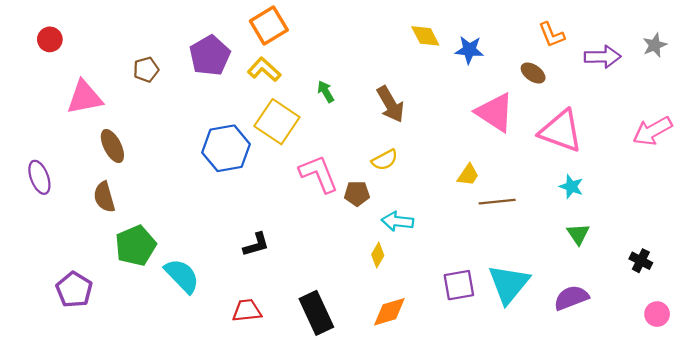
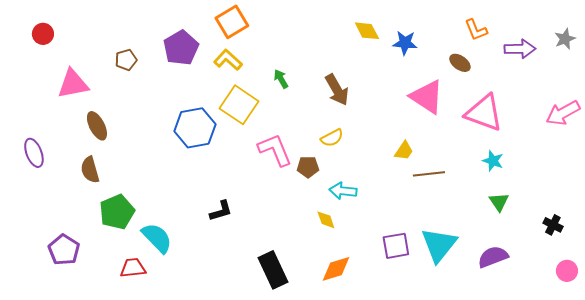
yellow diamond: (378, 255) -> (326, 220), turned -50
red trapezoid: (247, 311) -> (133, 268), moved

